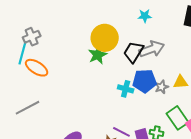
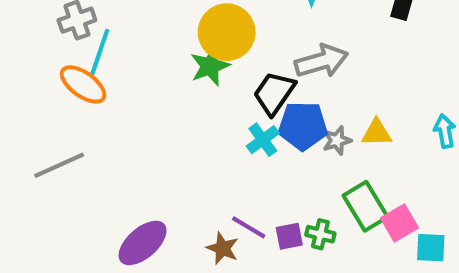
black trapezoid: (134, 52) -> (274, 93), moved
cyan line: (23, 53) -> (100, 53), moved
cyan cross: (126, 89) -> (263, 140), turned 35

